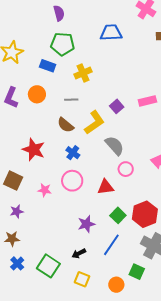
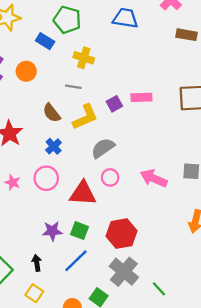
yellow cross: (83, 73) -> (84, 58), turned 30
gray line: (71, 100) -> (73, 87), moved
pink rectangle: (147, 101) -> (141, 97), moved
gray semicircle: (115, 146) -> (103, 148), turned -95
red triangle: (106, 187) -> (83, 193), size x1.4
green square: (118, 215) -> (79, 231), moved, turned -35
black arrow: (79, 253) -> (37, 263), turned 96

